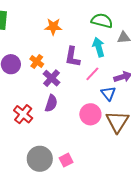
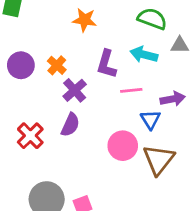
cyan arrow: (99, 47) -> (144, 55), turned -66
pink line: (92, 74) -> (131, 90), turned 35

